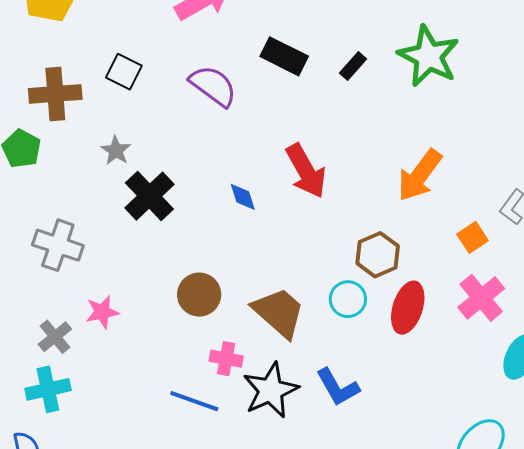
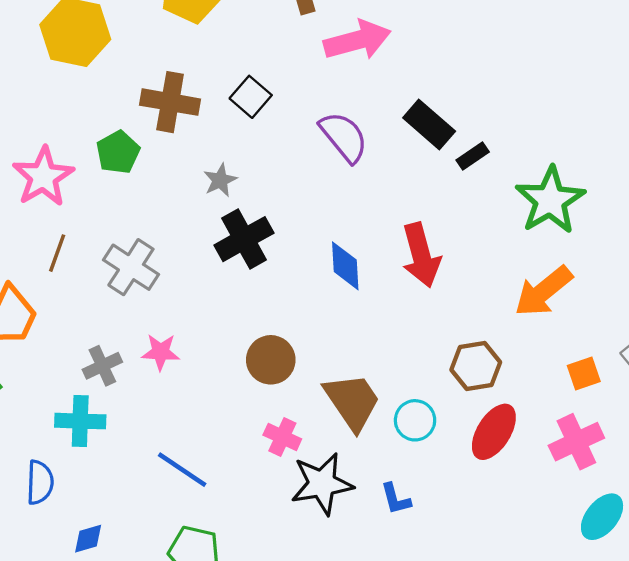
green star: (429, 56) -> (550, 200), moved
black rectangle: (353, 66) -> (473, 156), moved
blue diamond: (243, 197) -> (345, 266), size x1.4
cyan circle: (348, 299) -> (415, 420), moved
blue L-shape: (338, 387) -> (396, 499), size x0.7
blue line: (194, 401) -> (182, 470), moved

